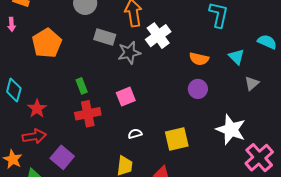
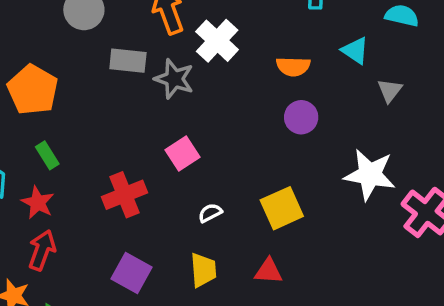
gray star: (129, 53) -> (174, 79), turned -30
green rectangle: (82, 86) -> (47, 155), moved
red arrow: (34, 136) -> (42, 250), turned -50
purple square: (62, 157) -> (131, 273), moved

